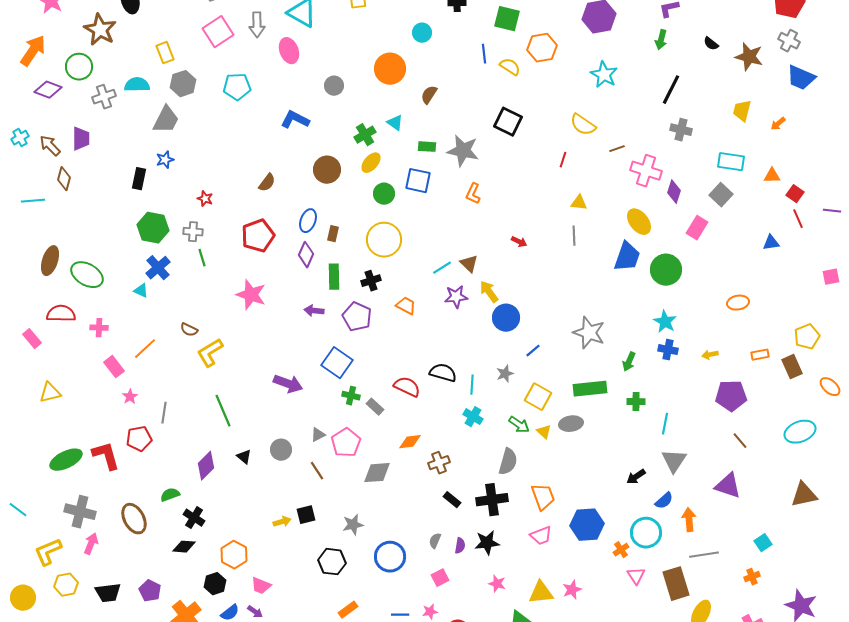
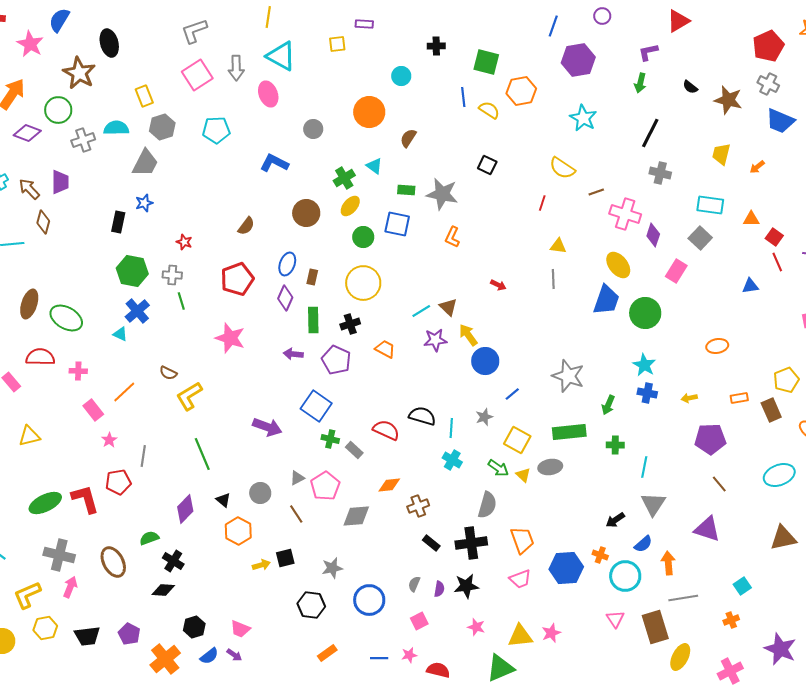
black square: (508, 122) -> (487, 165), size x0.7
orange cross: (621, 550) -> (600, 555), moved, turned -35
orange hexagon: (234, 555) -> (238, 531), moved

